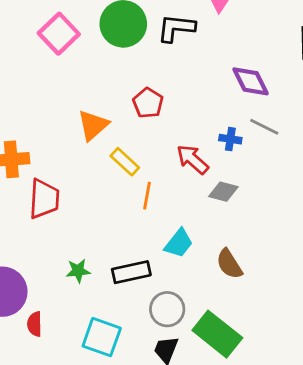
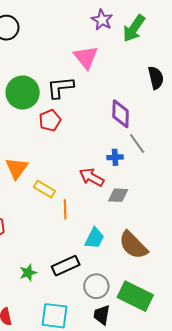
purple diamond: (251, 81) -> (121, 114), turned 40
red pentagon: (148, 103) -> (50, 120), moved, turned 30
gray line: (264, 127) -> (137, 143), turned 40
brown semicircle: (229, 264) -> (133, 245), size x1.4

